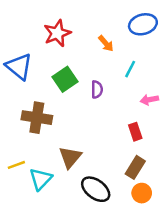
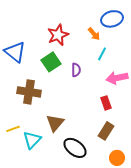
red star: (57, 33) -> (58, 35), moved
orange arrow: (106, 43) -> (94, 34), moved
pink arrow: (149, 100) -> (117, 78), size x1.5
orange circle: (142, 193) -> (117, 158), moved

